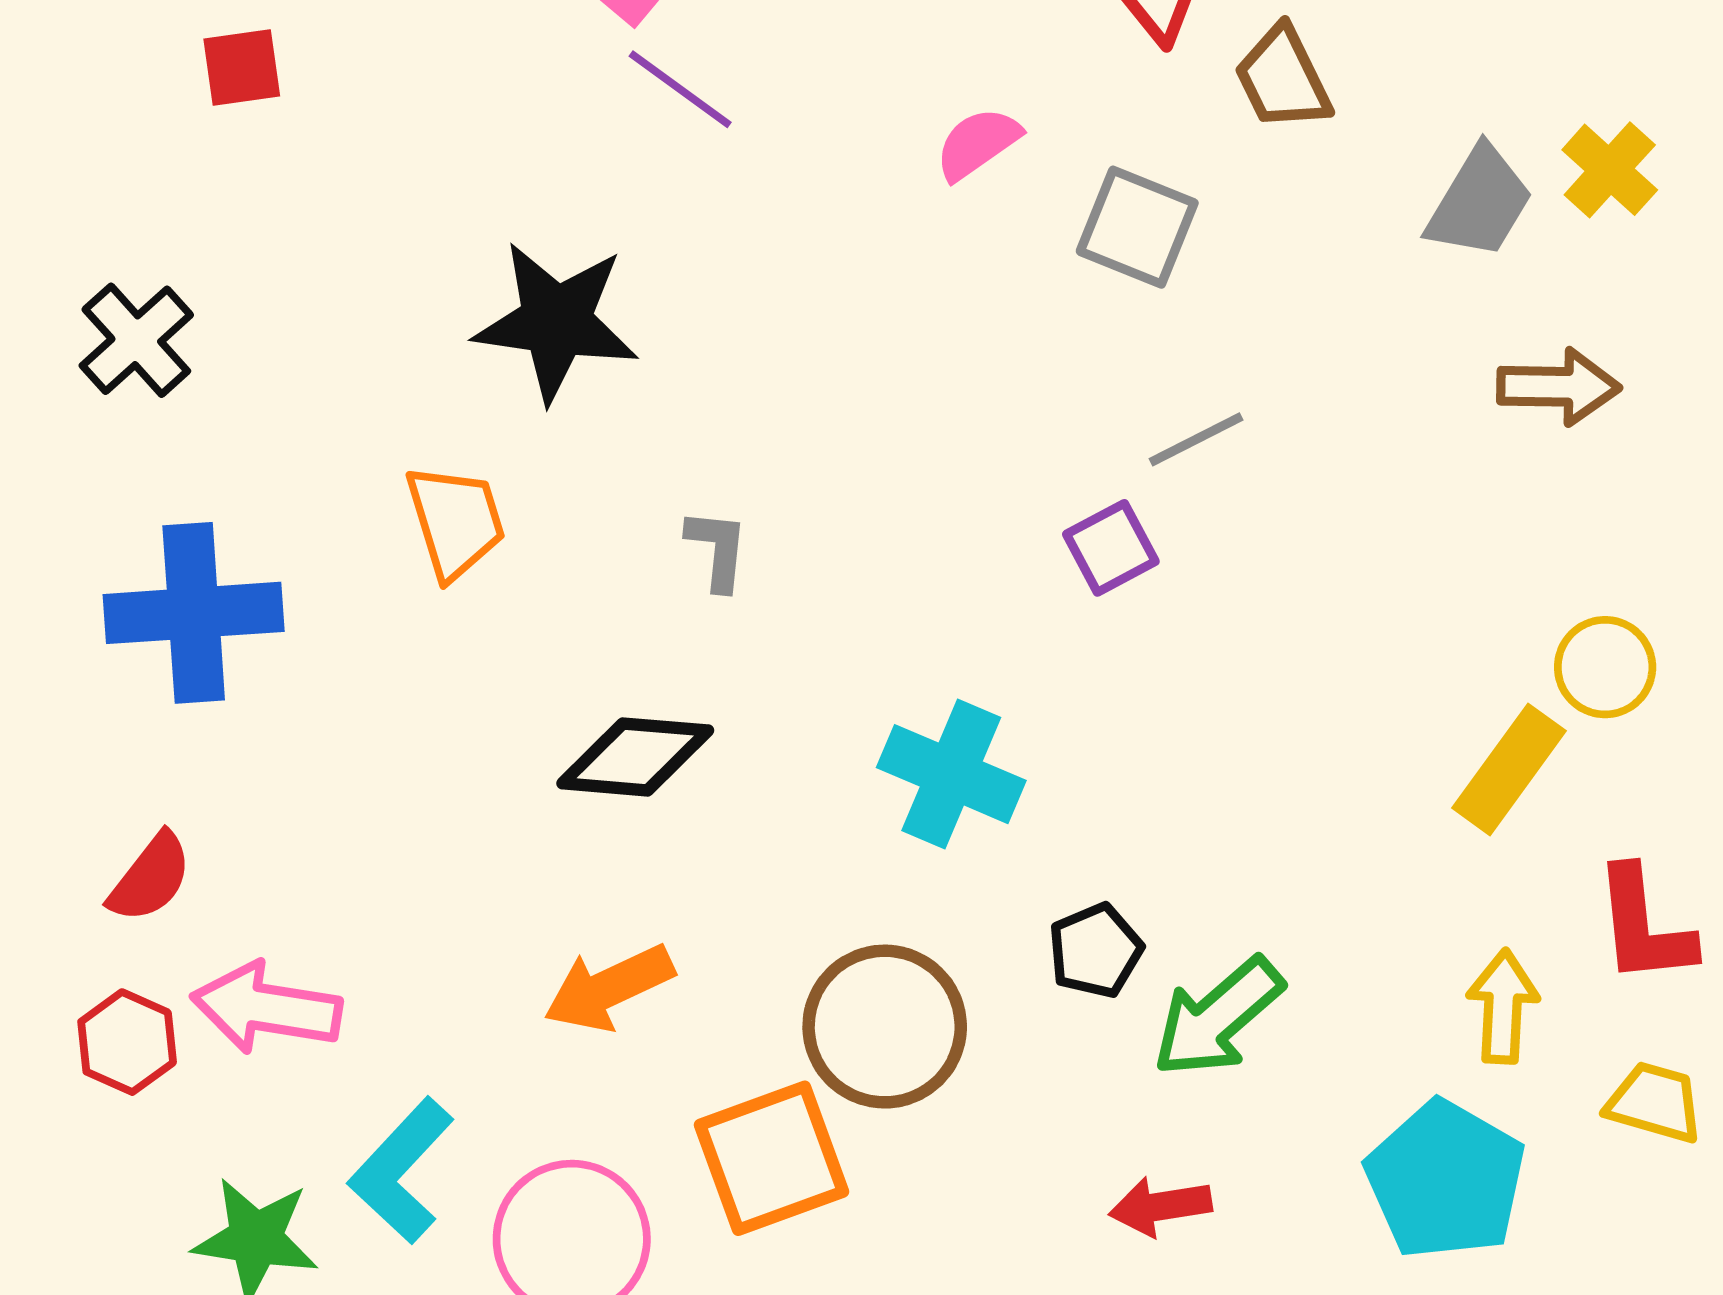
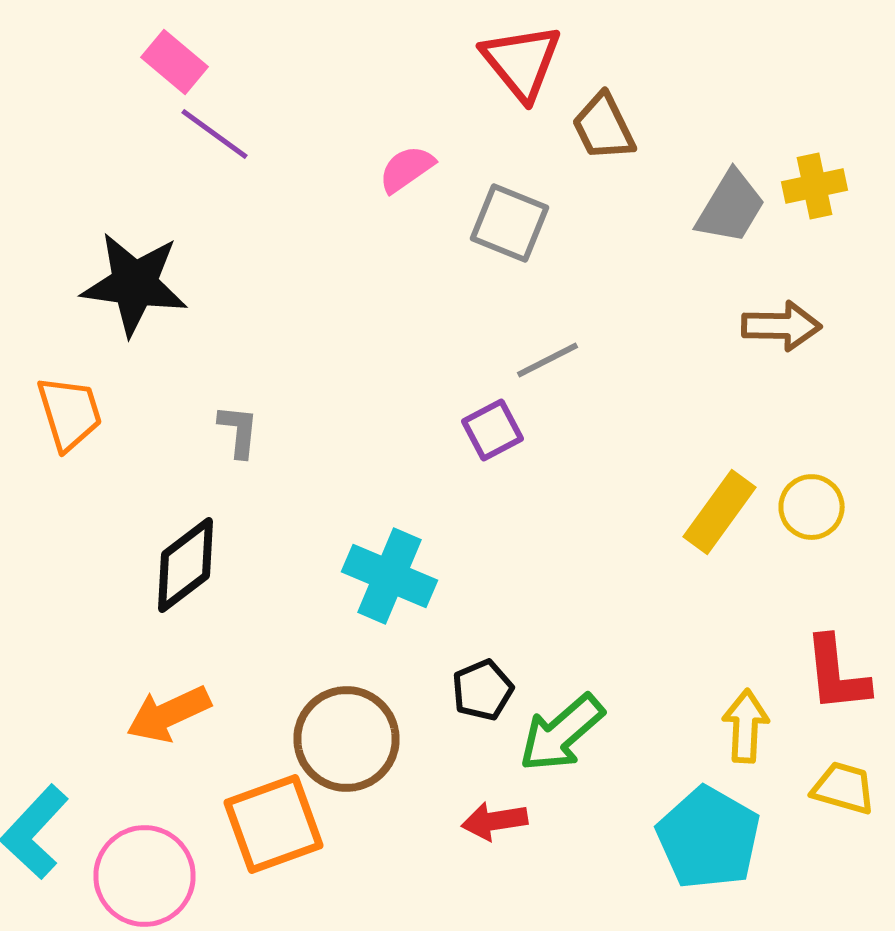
yellow cross: (1610, 170) -> (814, 186), turned 36
black diamond: (635, 757) -> (186, 565), turned -42
yellow rectangle: (1509, 769) -> (720, 512), moved
red arrow: (1160, 1206) -> (494, 821), moved

